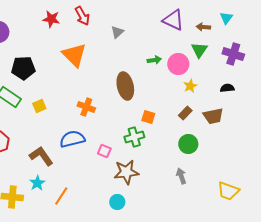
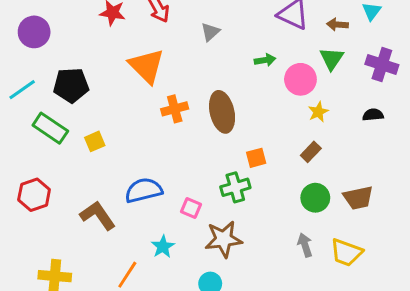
green arrow: (154, 60) -> (265, 60), moved
orange cross: (86, 107) -> (175, 109), moved, turned -36
brown trapezoid: (213, 116) -> (358, 198), moved
orange square: (148, 117) -> (256, 158), turned -32
cyan star: (37, 183) -> (163, 247), moved
yellow trapezoid: (228, 191) -> (346, 252), moved

